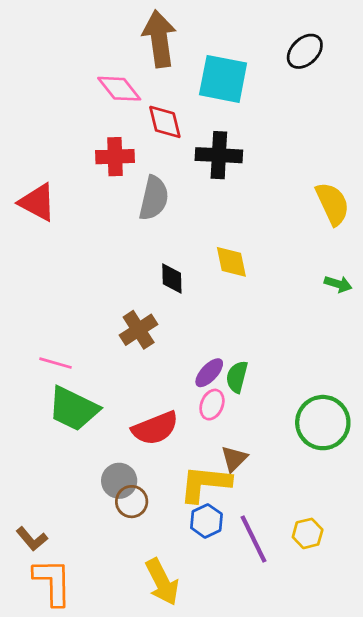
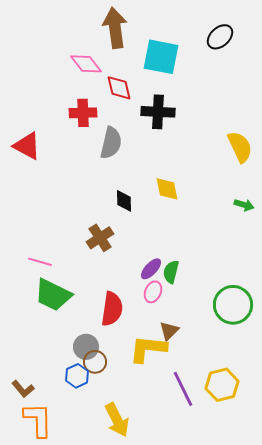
red semicircle: (155, 428) -> (112, 309), turned -60
blue hexagon: (206, 521) -> (77, 376), moved
yellow hexagon: (308, 533) -> (222, 385), size x1.5

